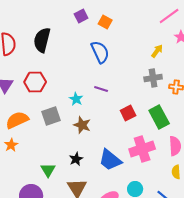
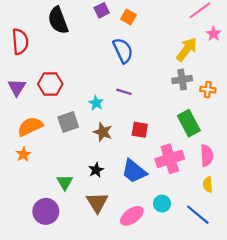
black semicircle: (42, 40) -> (58, 20), moved, turned -35
yellow arrow: (157, 51) -> (187, 49), size x1.6
red square: (128, 113) -> (140, 130), moved, turned 35

